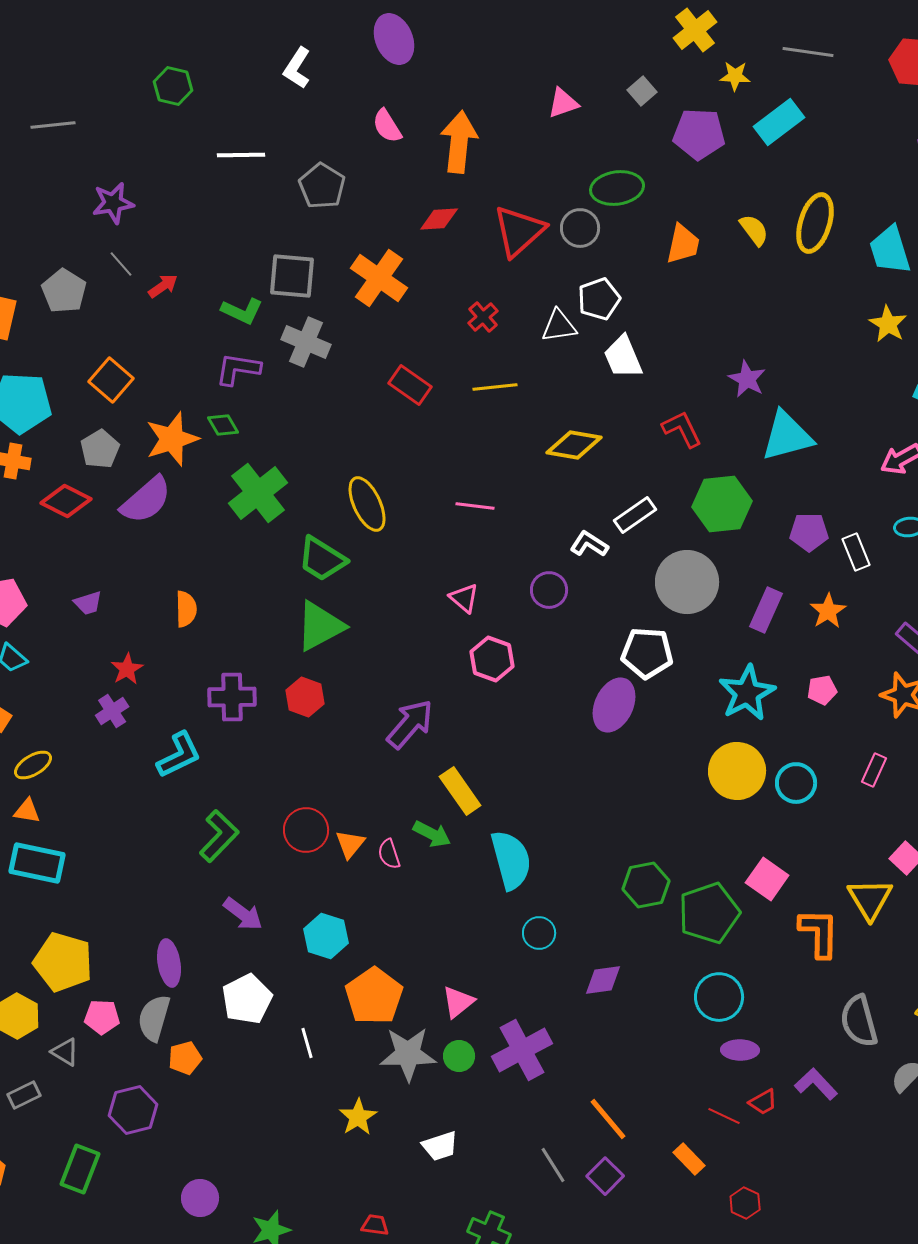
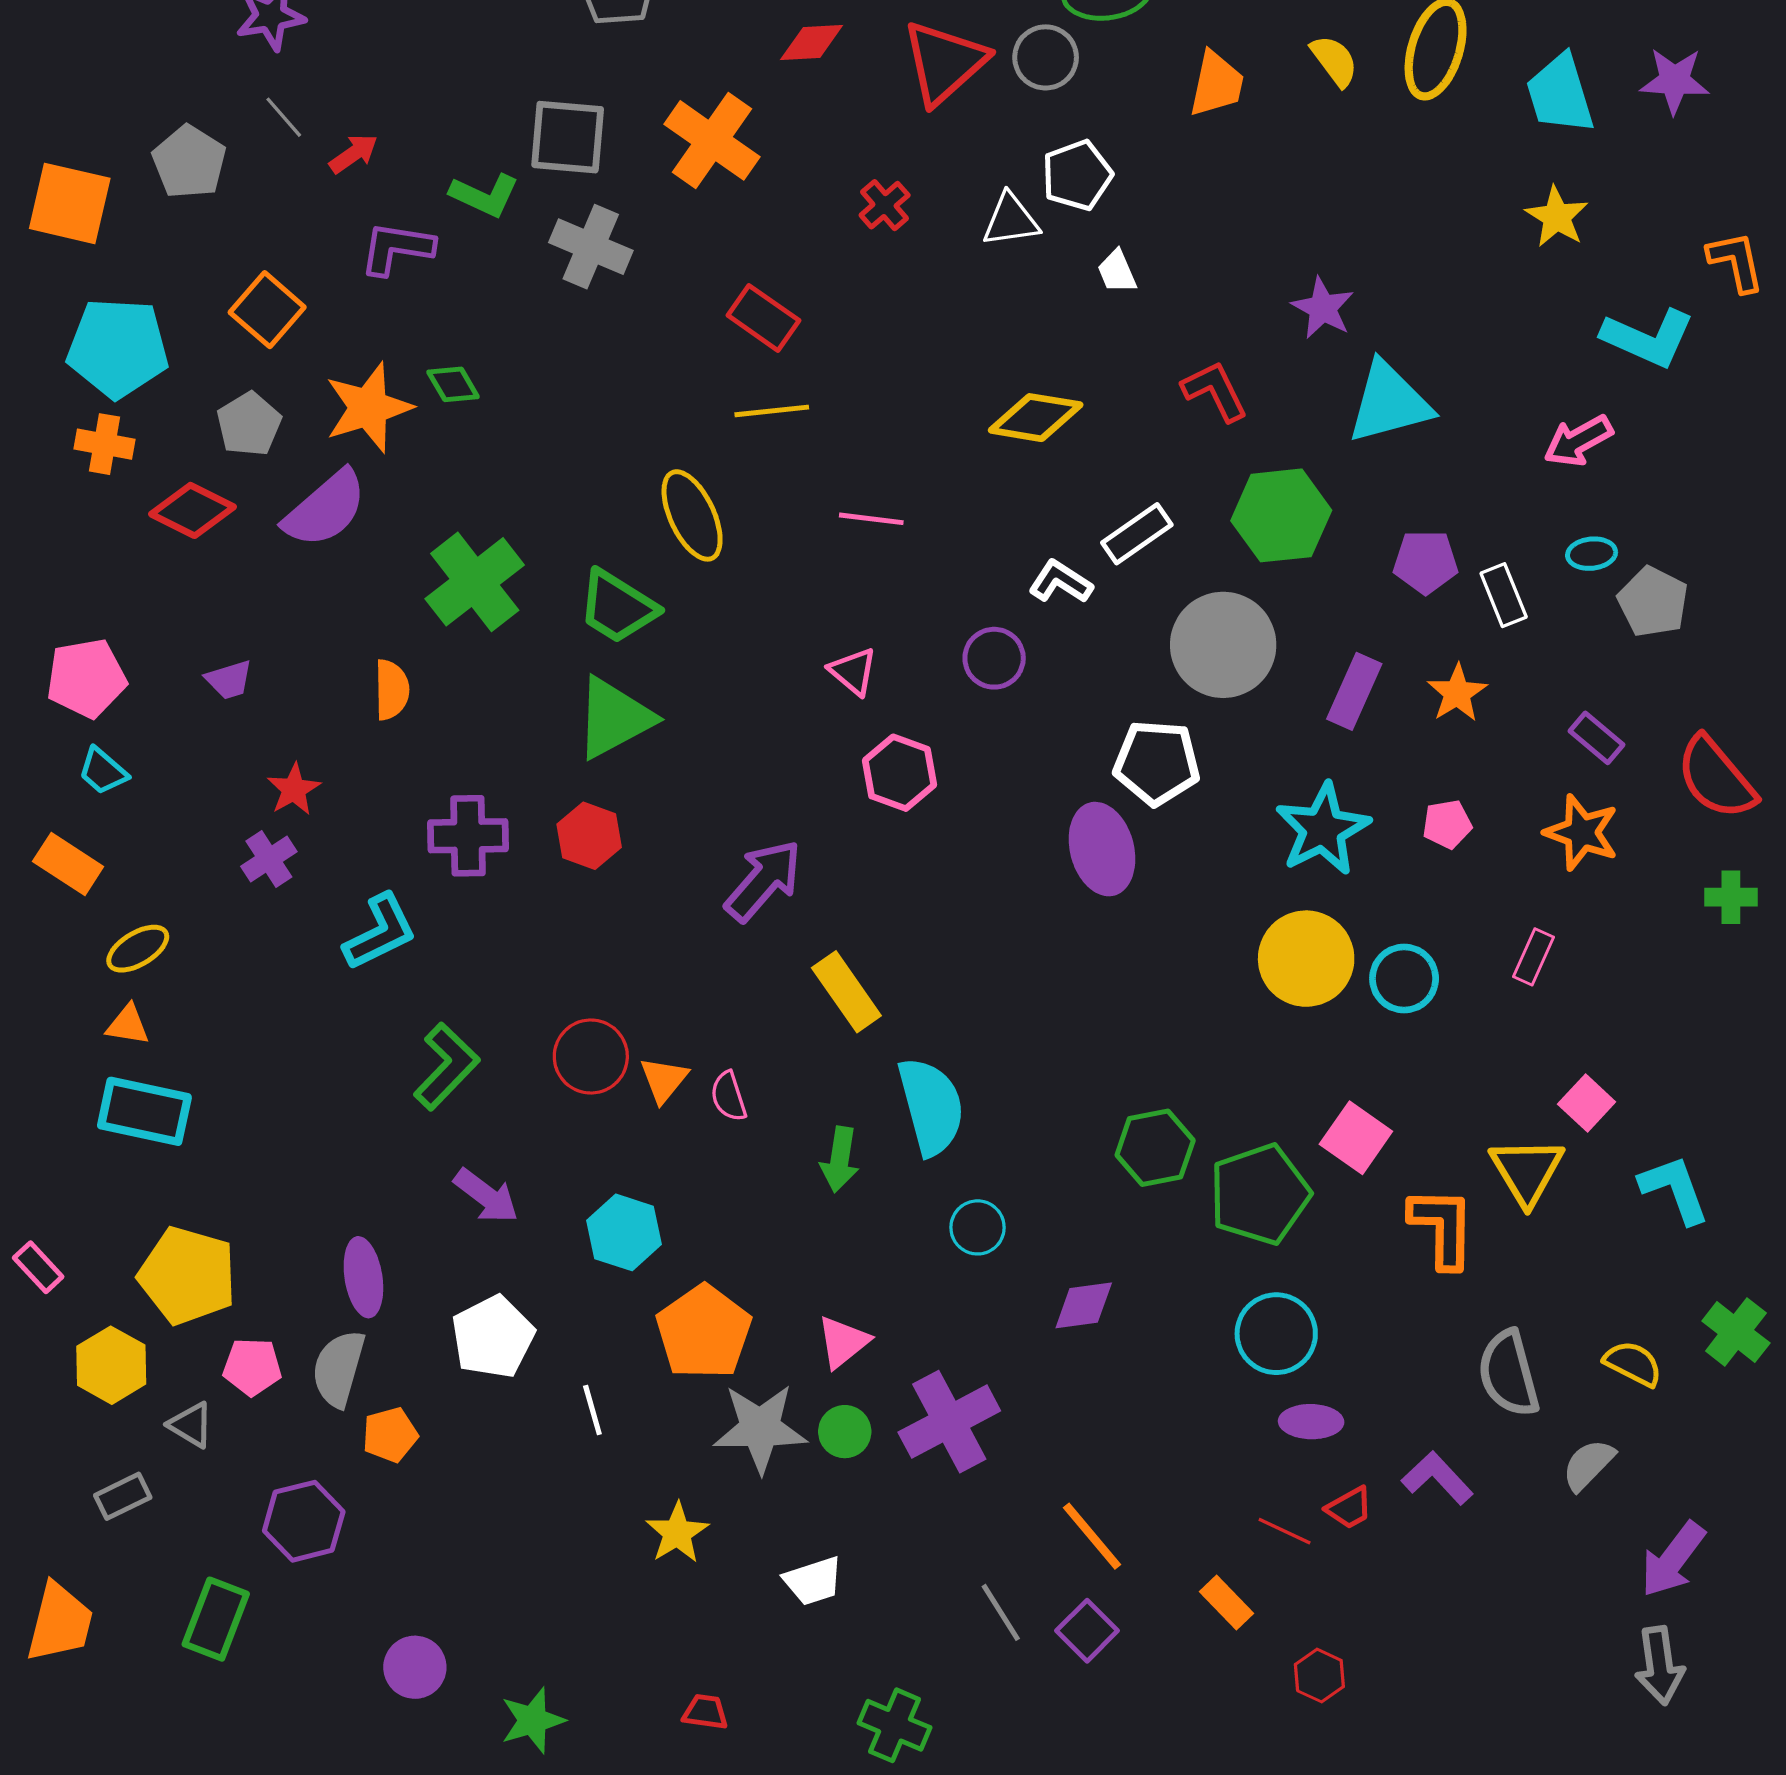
white trapezoid: (623, 357) -> (1117, 272), size x0.6
purple L-shape: (238, 369) -> (397, 248), moved
yellow line: (495, 387) -> (772, 411), moved
green cross: (258, 493) -> (475, 582), moved
purple ellipse: (614, 705) -> (1102, 849), turned -40
green arrow: (432, 834) -> (840, 1159), moved, turned 72

